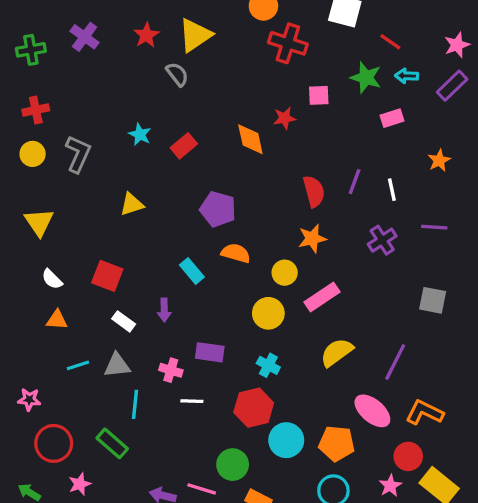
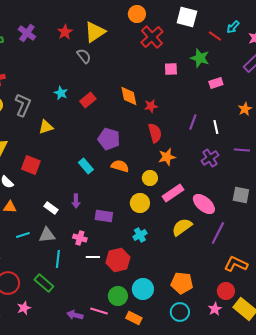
red cross: (288, 43) -> (152, 37), turned 30
cyan arrow: (407, 76) -> (233, 27), moved, turned -48
red star: (285, 118) -> (151, 106), moved
red semicircle: (314, 191) -> (155, 133), moved
yellow triangle: (132, 204) -> (46, 127), moved
cyan rectangle: (192, 271) -> (86, 166), moved
red square: (107, 276) -> (31, 165), moved
purple rectangle: (210, 352) -> (104, 216), moved
cyan cross: (268, 365) -> (140, 235), turned 32
red hexagon: (254, 408) -> (118, 260), moved
pink ellipse: (372, 411) -> (204, 204), moved
cyan circle: (286, 440) -> (143, 289), moved

